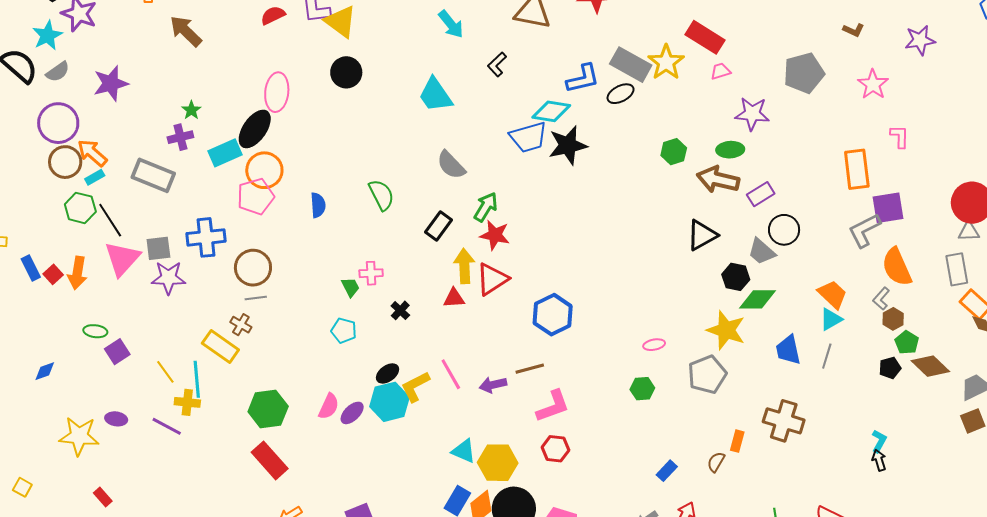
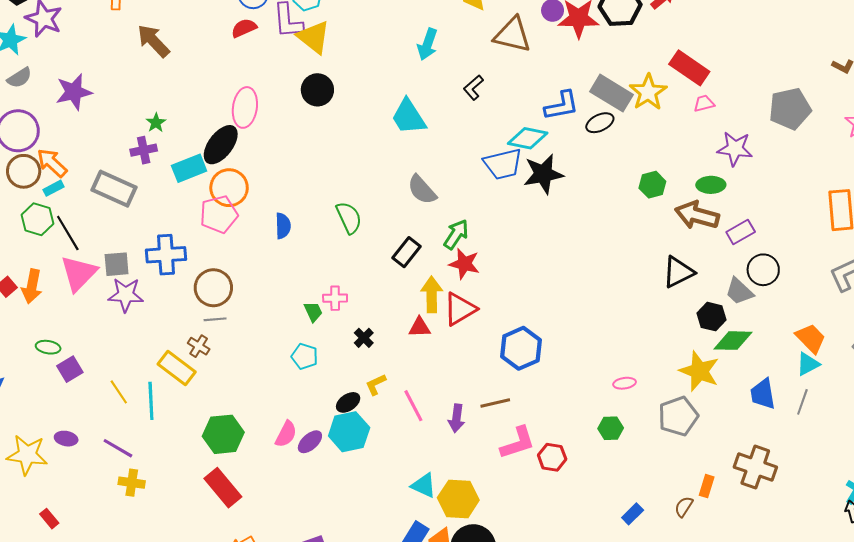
cyan arrow: (451, 24) -> (427, 44), turned 56
purple arrow: (493, 385) -> (456, 418), turned -72
yellow L-shape: (415, 387) -> (376, 385), moved, size x0.7
yellow cross: (187, 402) -> (132, 483), moved
red hexagon: (555, 449) -> (552, 457), moved

